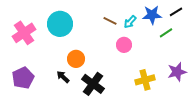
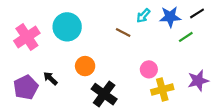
brown line: (110, 21) -> (123, 32), moved
cyan arrow: (130, 22) -> (143, 16), moved
pink circle: (124, 45) -> (149, 69), moved
black arrow: (63, 77) -> (50, 78), moved

